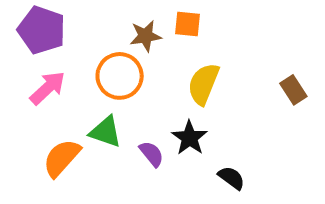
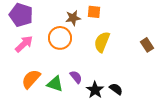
green triangle: (106, 132) -> (55, 84), moved
black star: (189, 138) -> (95, 90), moved

